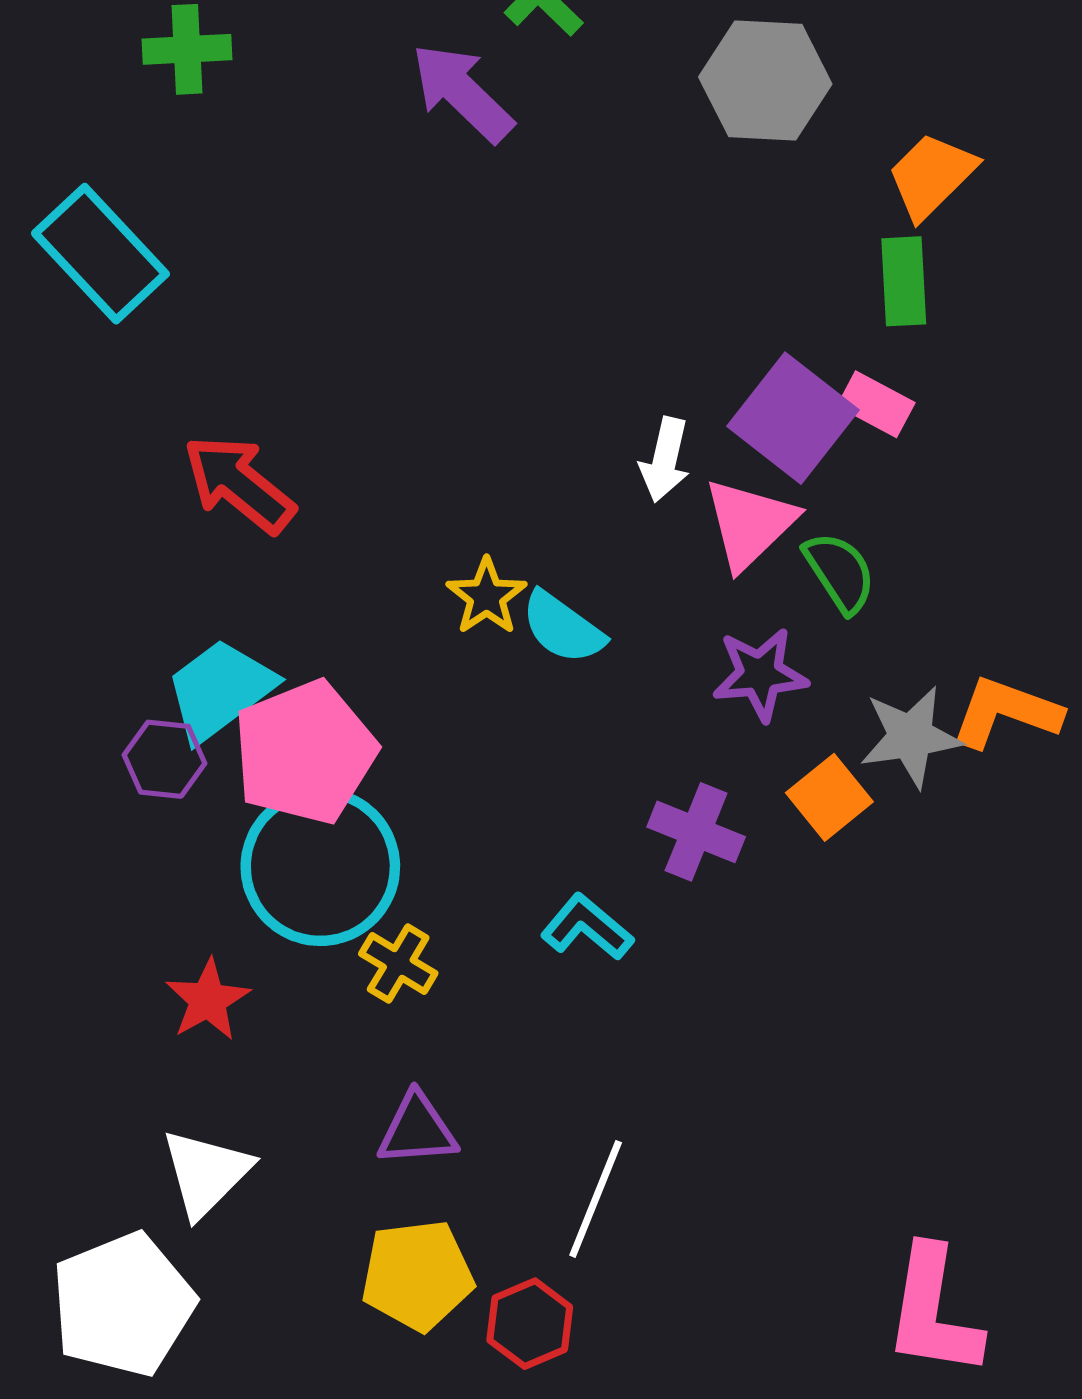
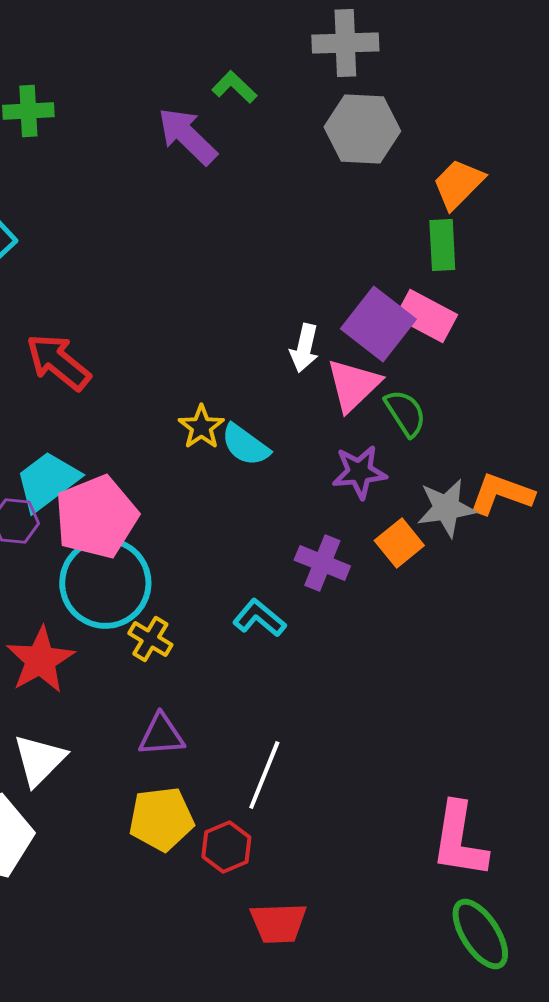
pink rectangle: (876, 404) -> (426, 316), size x1.4
red star: (208, 1000) -> (40, 660), size x1.4

